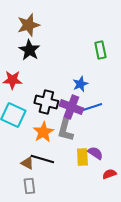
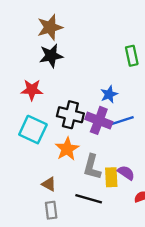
black star: (29, 50) -> (51, 56), turned 30
gray L-shape: (65, 130) -> (92, 167), moved
black line: (42, 159) -> (89, 199), moved

